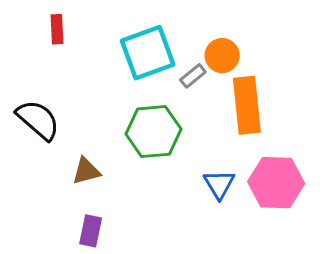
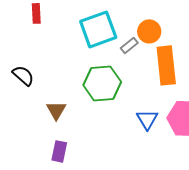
black semicircle: (38, 120) -> (23, 75), size x0.7
brown triangle: (86, 171) -> (56, 110), turned -45

